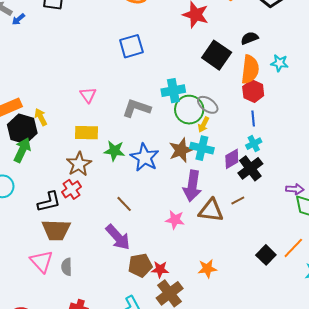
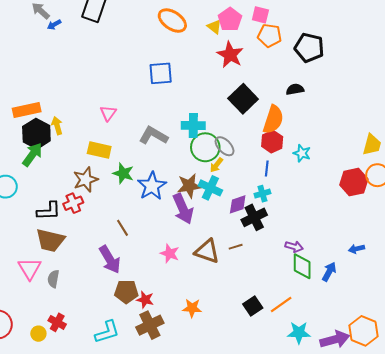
black semicircle: (250, 38) -> (295, 89), moved
cyan star: (279, 63) -> (302, 153), moved
purple arrow: (192, 186) -> (183, 209), moved, turned -44

